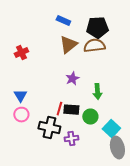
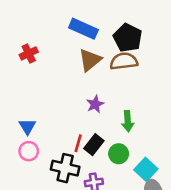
blue rectangle: (63, 21) -> (83, 29), size x1.5
black pentagon: (97, 28) -> (128, 38), turned 30
red cross: (21, 53) -> (29, 53), moved
black rectangle: (71, 110) -> (94, 145), turned -56

